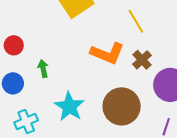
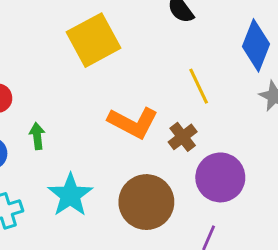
yellow line: (136, 21) -> (199, 86), moved

